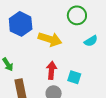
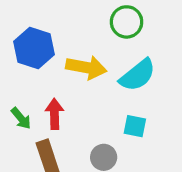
cyan semicircle: (91, 41) -> (138, 75), moved, size x1.6
red arrow: (52, 70) -> (54, 114), moved

